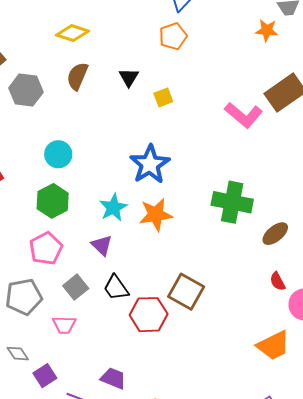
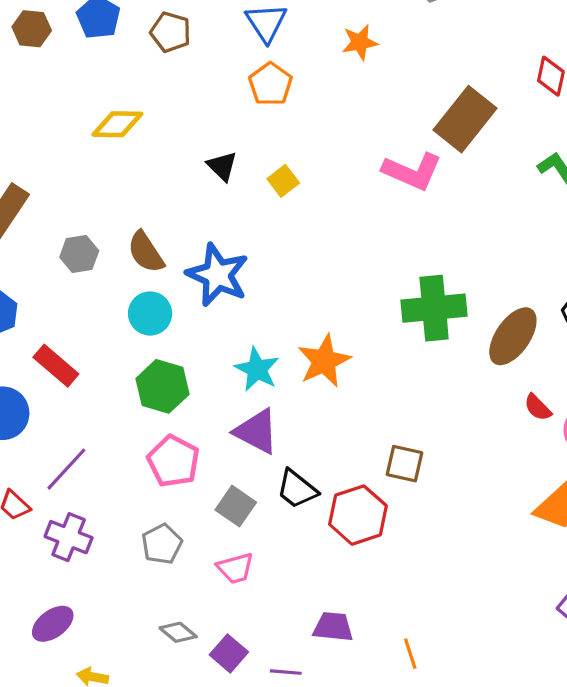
orange star: (267, 30) -> (360, 42), moved
brown semicircle: (77, 76) -> (146, 252), moved, turned -40
gray hexagon: (26, 90) -> (79, 254), moved, size x0.7
blue star: (150, 164) -> (218, 275), moved
brown ellipse: (275, 234) -> (513, 336), size x1.4
purple triangle: (102, 245) -> (257, 431), size x1.4
brown square: (186, 292) -> (404, 464), size x0.7
gray pentagon: (24, 297) -> (162, 544), size x0.7

